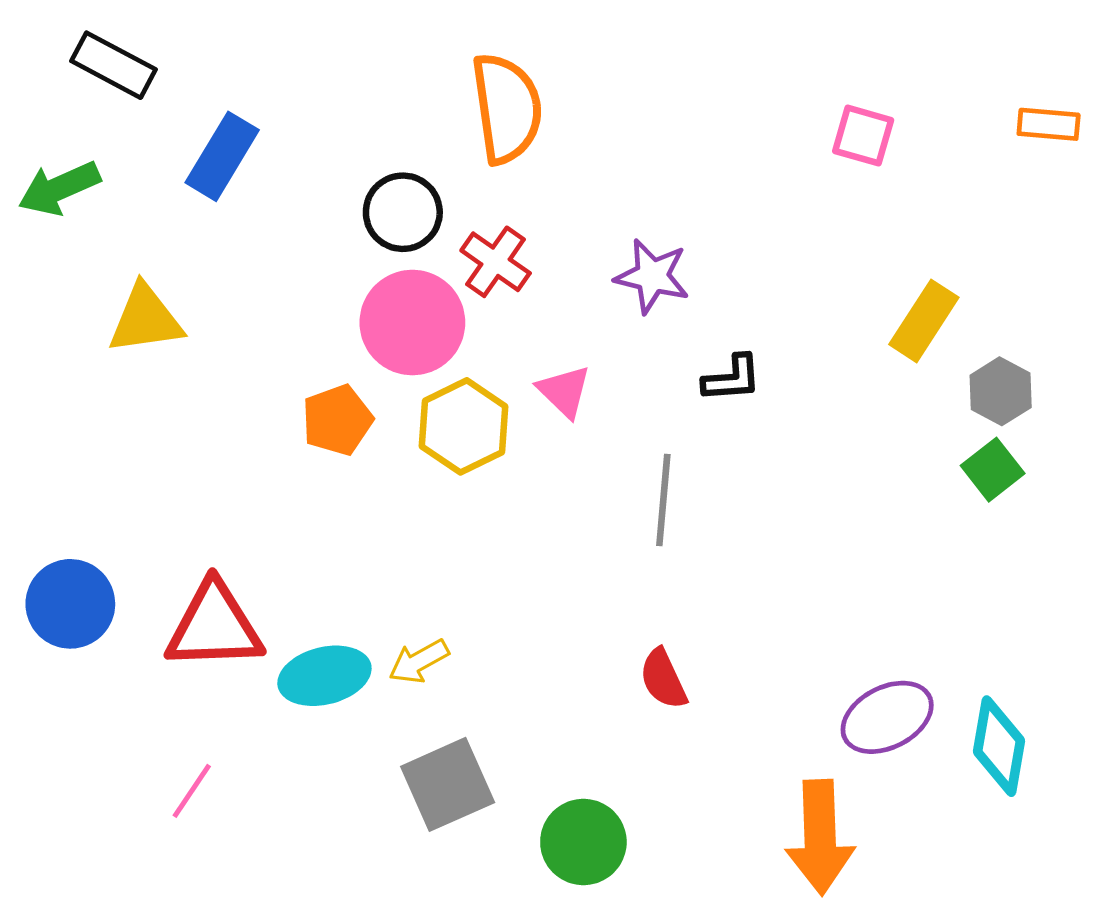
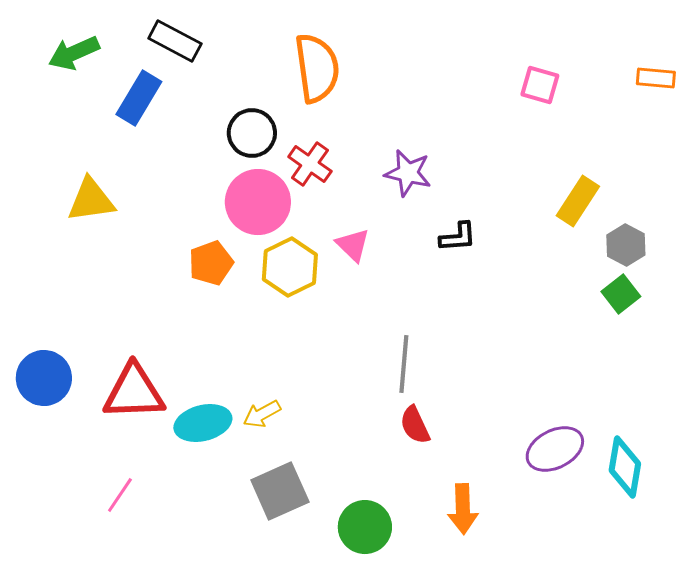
black rectangle: (113, 65) -> (175, 41), moved
green arrow: (59, 188) -> (74, 53), moved
gray line: (663, 500) -> (404, 364), moved
orange arrow: (820, 837) -> (463, 509), moved, size x0.7

